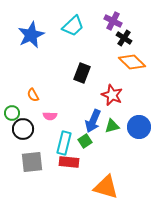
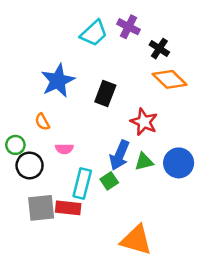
purple cross: (113, 21) -> (128, 27), moved
blue star: (31, 35) -> (58, 81), moved
red rectangle: (69, 162) -> (68, 208), moved

